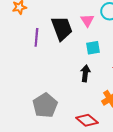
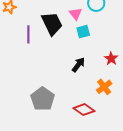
cyan square: (93, 48) -> (83, 32), moved
black arrow: (85, 73) -> (78, 65), turned 35

